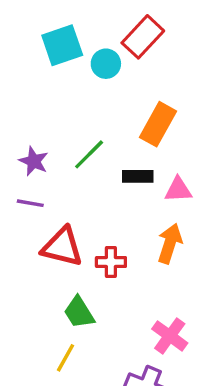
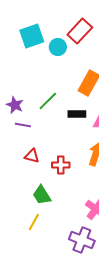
purple line: (30, 203) -> (23, 125), moved
red triangle: (62, 247) -> (32, 156), size x0.6

